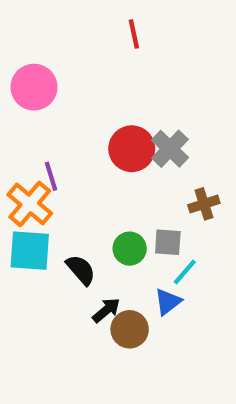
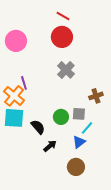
red line: (134, 34) -> (63, 16), turned -48
red circle: (132, 149) -> (62, 37), moved
gray cross: (170, 149) -> (66, 70), moved
brown circle: (130, 329) -> (76, 167), moved

